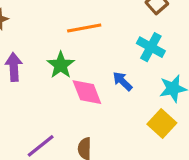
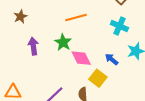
blue arrow: (122, 81) -> (112, 59), moved
yellow square: (162, 123) -> (98, 78), moved

